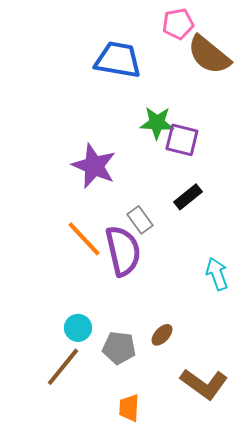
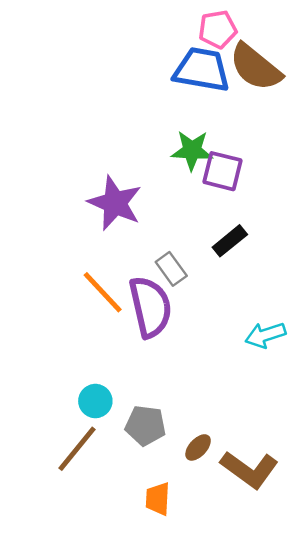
blue trapezoid: (118, 60) -> (202, 70), moved
cyan arrow: (217, 274) -> (265, 335), turned -88
brown ellipse: (162, 335) -> (198, 447), moved

